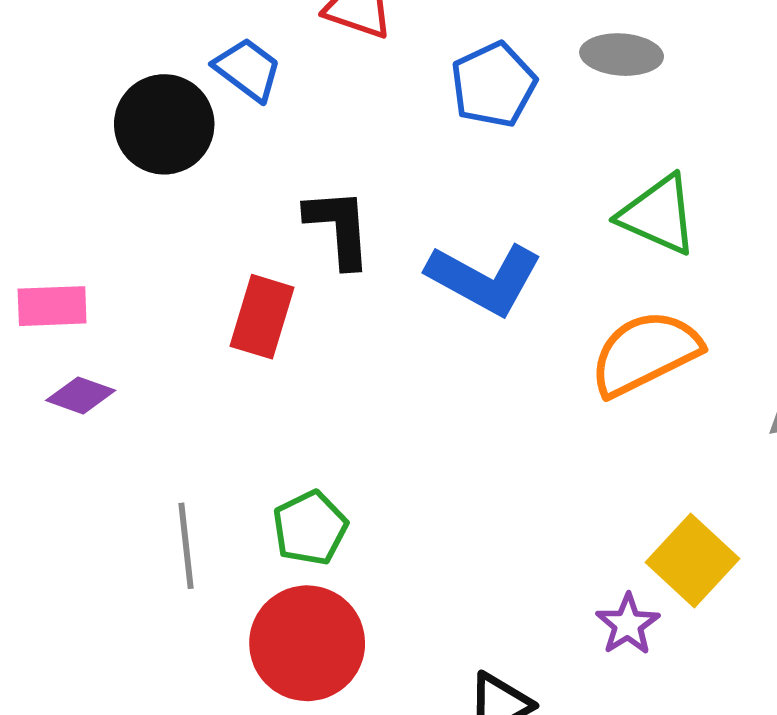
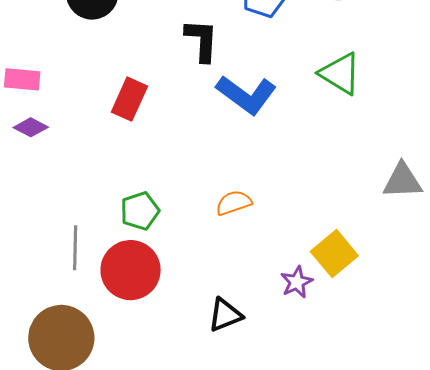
black L-shape: (339, 228) -> (202, 40), moved
orange semicircle: (645, 353) -> (234, 203), moved, size x0.6
gray line: (186, 546) -> (75, 248), moved

